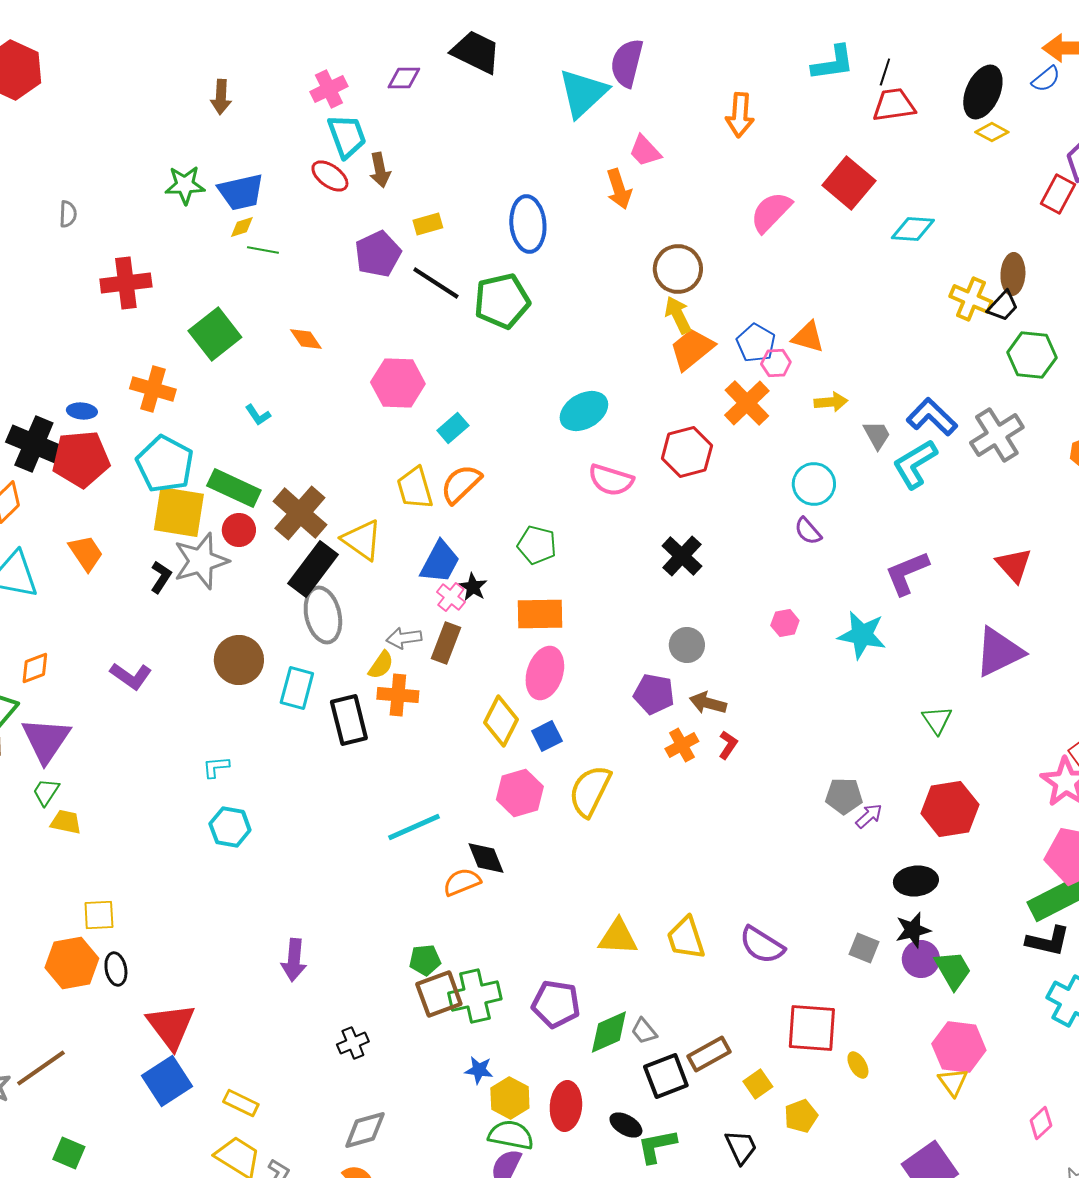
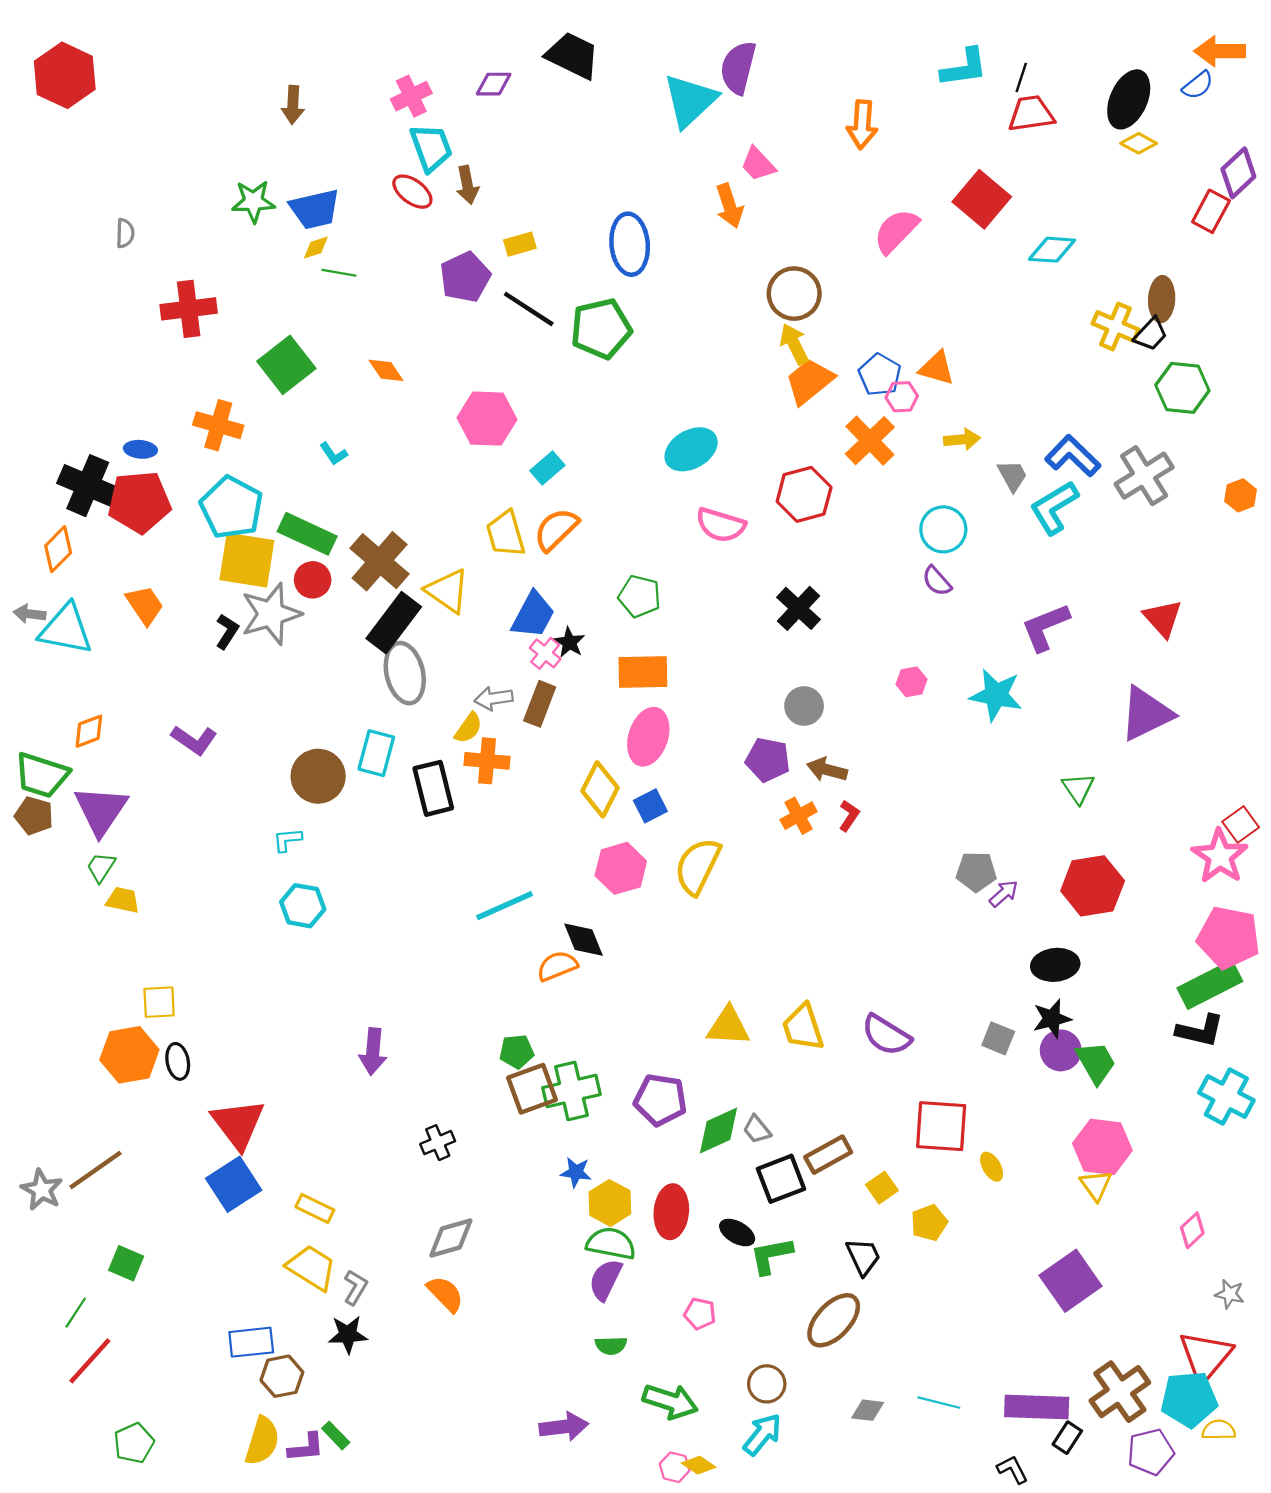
brown circle: (239, 660) -> (318, 776), moved

